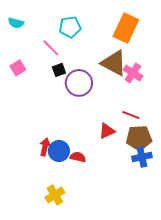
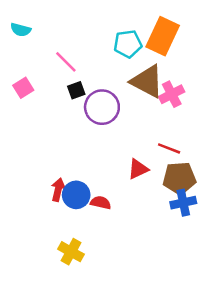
cyan pentagon: (70, 27) -> (128, 44), moved
pink cross: (133, 73) -> (172, 94), turned 30
yellow cross: (55, 195) -> (71, 252), turned -30

